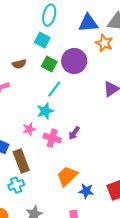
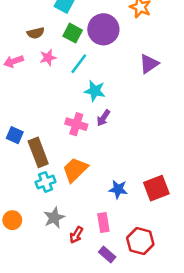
cyan star: (45, 111) -> (95, 91), moved, turned 30
pink star: (29, 129) -> (48, 58), moved
orange trapezoid: (67, 176) -> (75, 170), moved
cyan cross: (16, 185) -> (46, 182), moved

